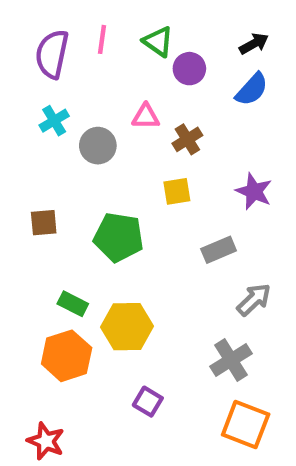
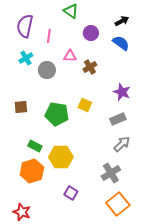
pink line: (102, 39) -> (49, 36), moved
green triangle: (158, 42) -> (71, 11), moved
blue semicircle: (252, 89) -> (121, 43), turned -96
yellow square: (177, 191) -> (85, 105), moved, turned 32
gray rectangle: (219, 250) -> (118, 119), moved
orange square: (246, 424) -> (118, 204), turned 30

